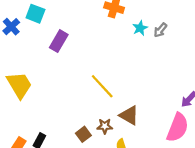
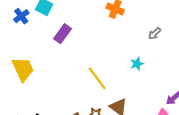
cyan star: (140, 28) -> (137, 64), moved

